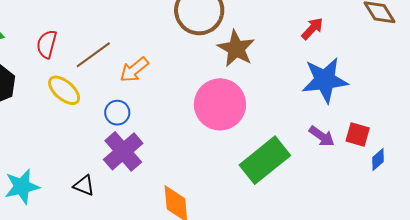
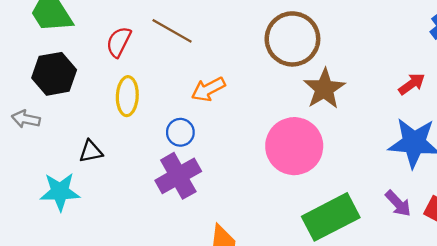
brown line: (93, 55) -> (172, 31), moved, turned 54
yellow ellipse: (64, 90) -> (127, 96), turned 40
black triangle: (84, 185) -> (91, 151), moved, turned -45

